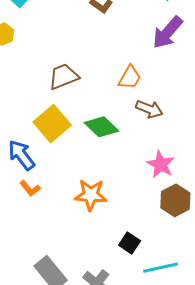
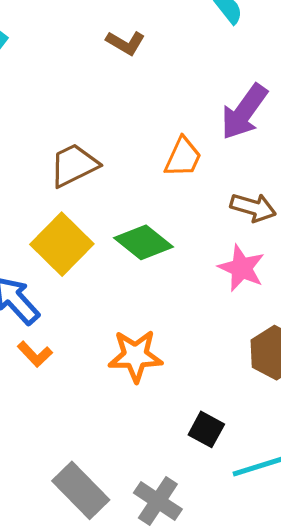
purple arrow: (167, 32) -> (244, 112), moved
brown arrow: (149, 109) -> (253, 207), moved
pink star: (161, 164) -> (241, 268), moved

